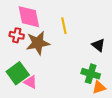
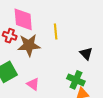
pink triangle: (31, 82) -> (33, 84), moved

